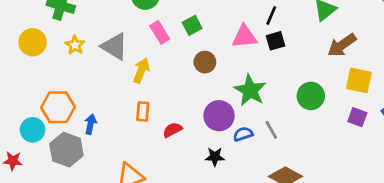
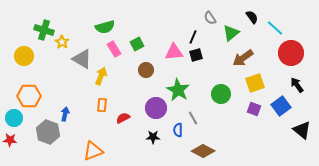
yellow star: (75, 45) -> (62, 42), moved
yellow square: (359, 80) -> (255, 83), turned -30
orange hexagon: (58, 107) -> (29, 96), moved
cyan circle: (33, 130) -> (14, 118), moved
blue semicircle: (243, 134) -> (178, 130), moved, turned -72

